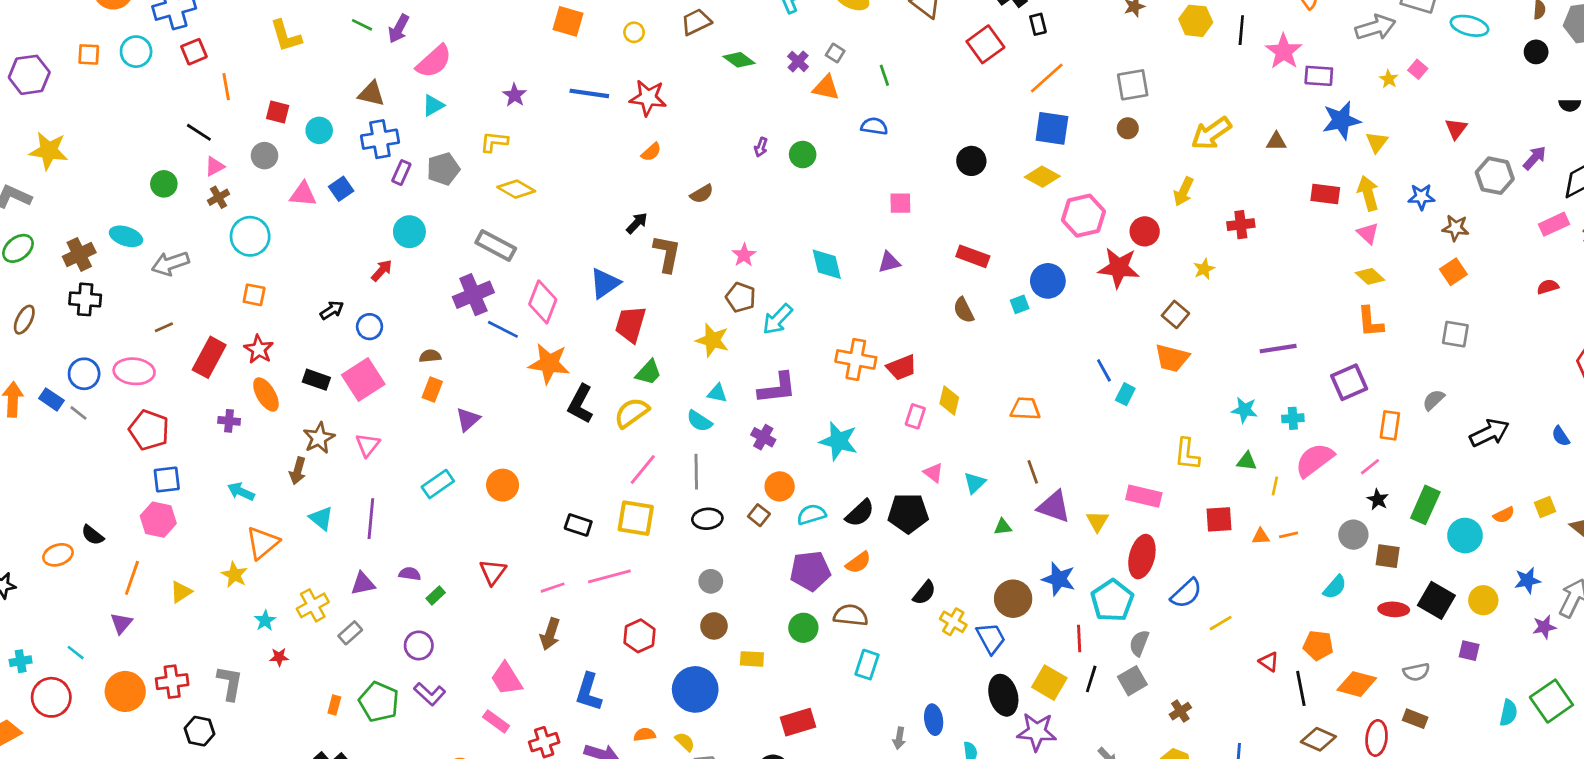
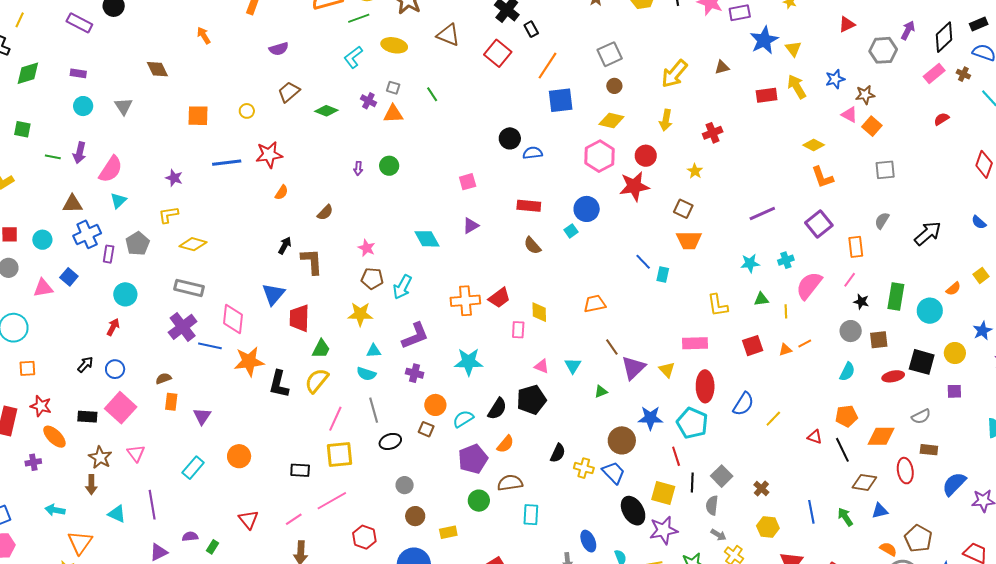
blue semicircle: (874, 126) -> (533, 153), moved
red triangle: (1456, 129) -> (847, 24), turned 42
yellow diamond: (1042, 177) -> (611, 120), moved
pink triangle: (1368, 233) -> (849, 115), moved
purple triangle: (1054, 507) -> (633, 368), turned -48
gray semicircle: (1139, 643) -> (712, 505), moved

